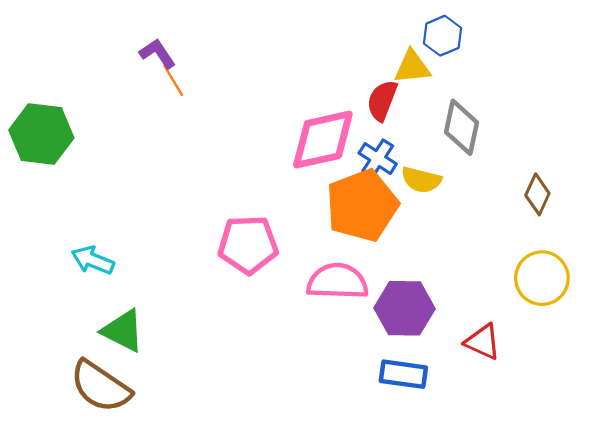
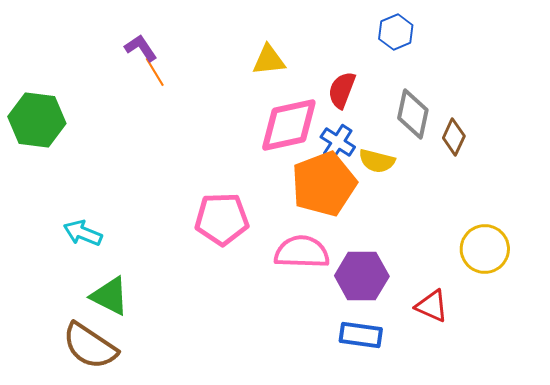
yellow triangle: (412, 67) -> (269, 60), moved
brown diamond: (537, 194) -> (454, 137), moved

